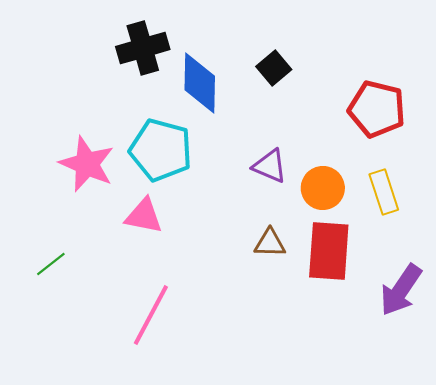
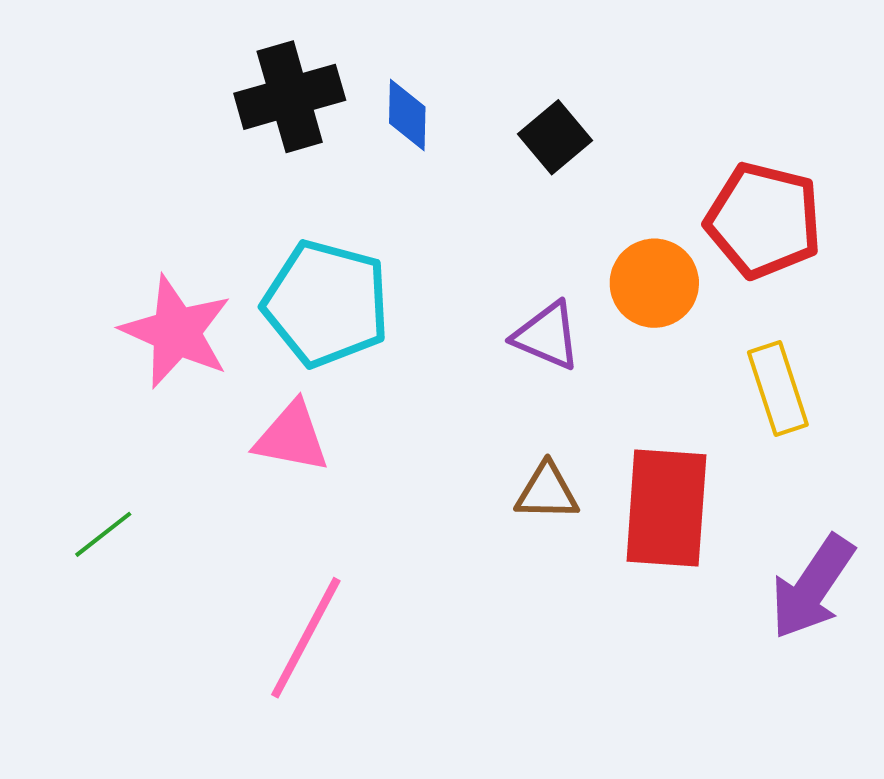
blue diamond: (200, 83) -> (407, 115), moved, size x0.6
orange circle: (323, 188) -> (654, 283), moved

